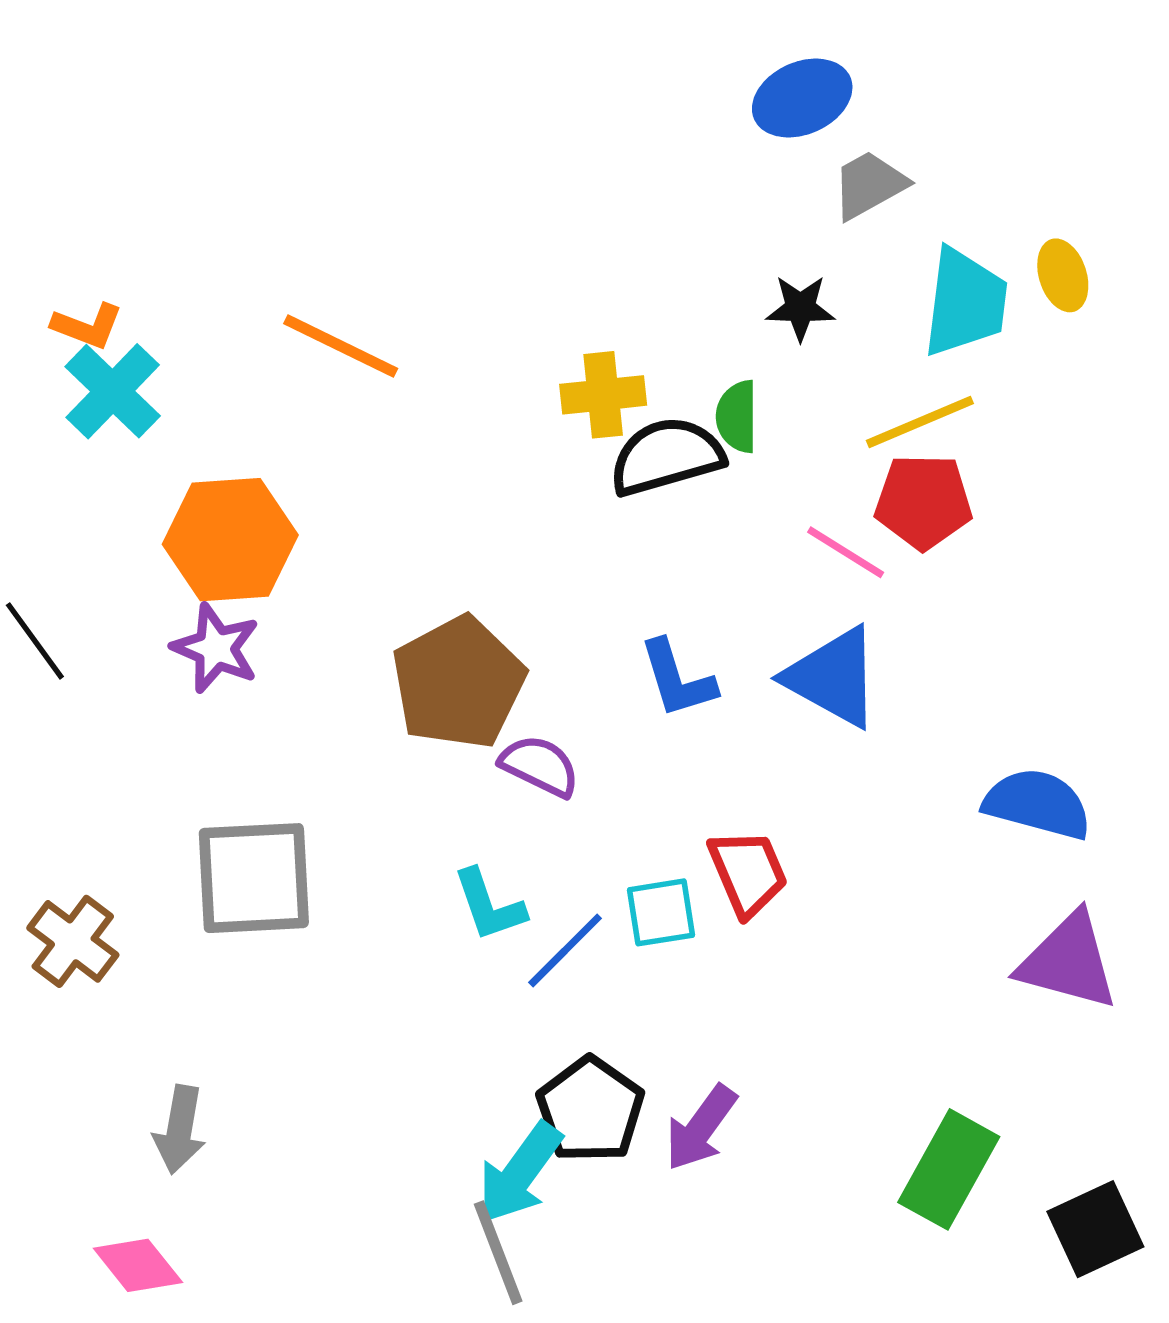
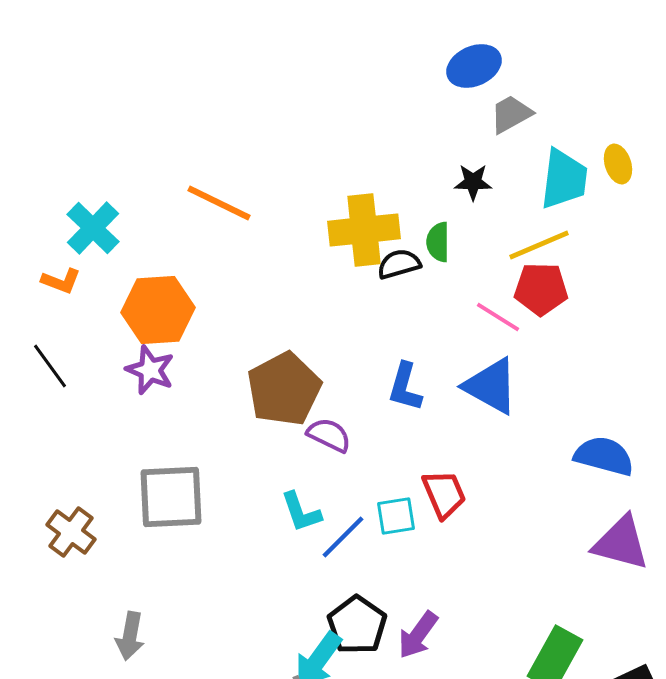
orange L-shape: (87, 326) -> (61, 281), moved
yellow cross: (603, 395) -> (364, 230), size x1.5
black semicircle: (666, 456) -> (399, 264), size x0.7
blue L-shape: (677, 679) -> (405, 387), turned 33

